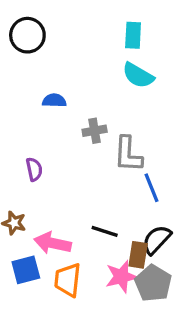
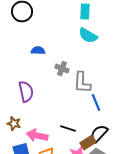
gray cross: (95, 131) -> (62, 68), turned 32
purple semicircle: (34, 169) -> (26, 92), size x1.5
brown rectangle: (138, 255) -> (88, 142), turned 49

